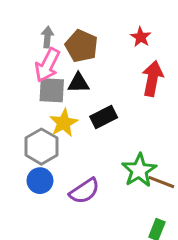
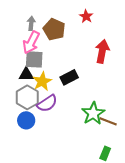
red star: (141, 37) -> (86, 16), moved
black triangle: (78, 83) -> (26, 74), moved
purple semicircle: (84, 191) -> (47, 103), moved

